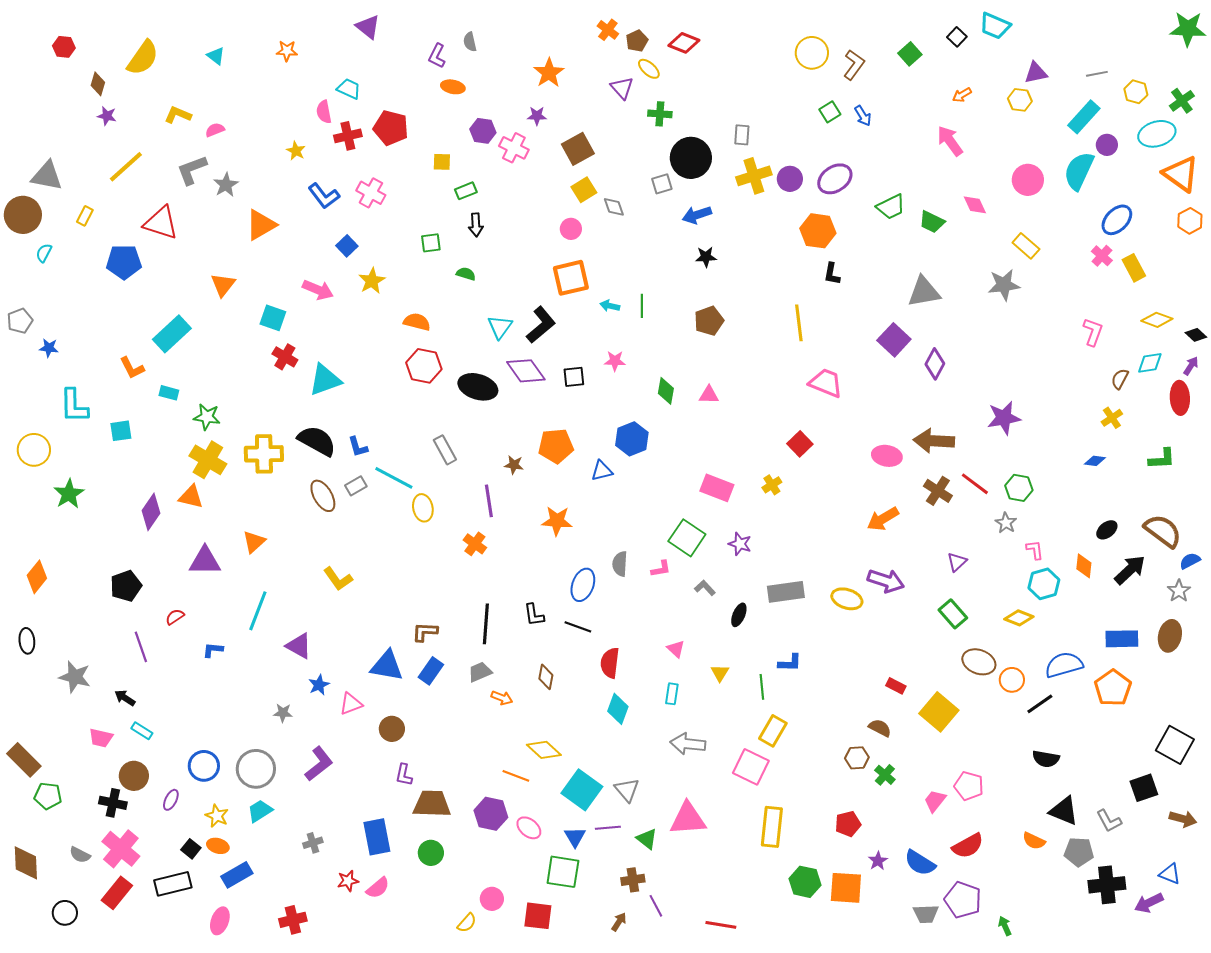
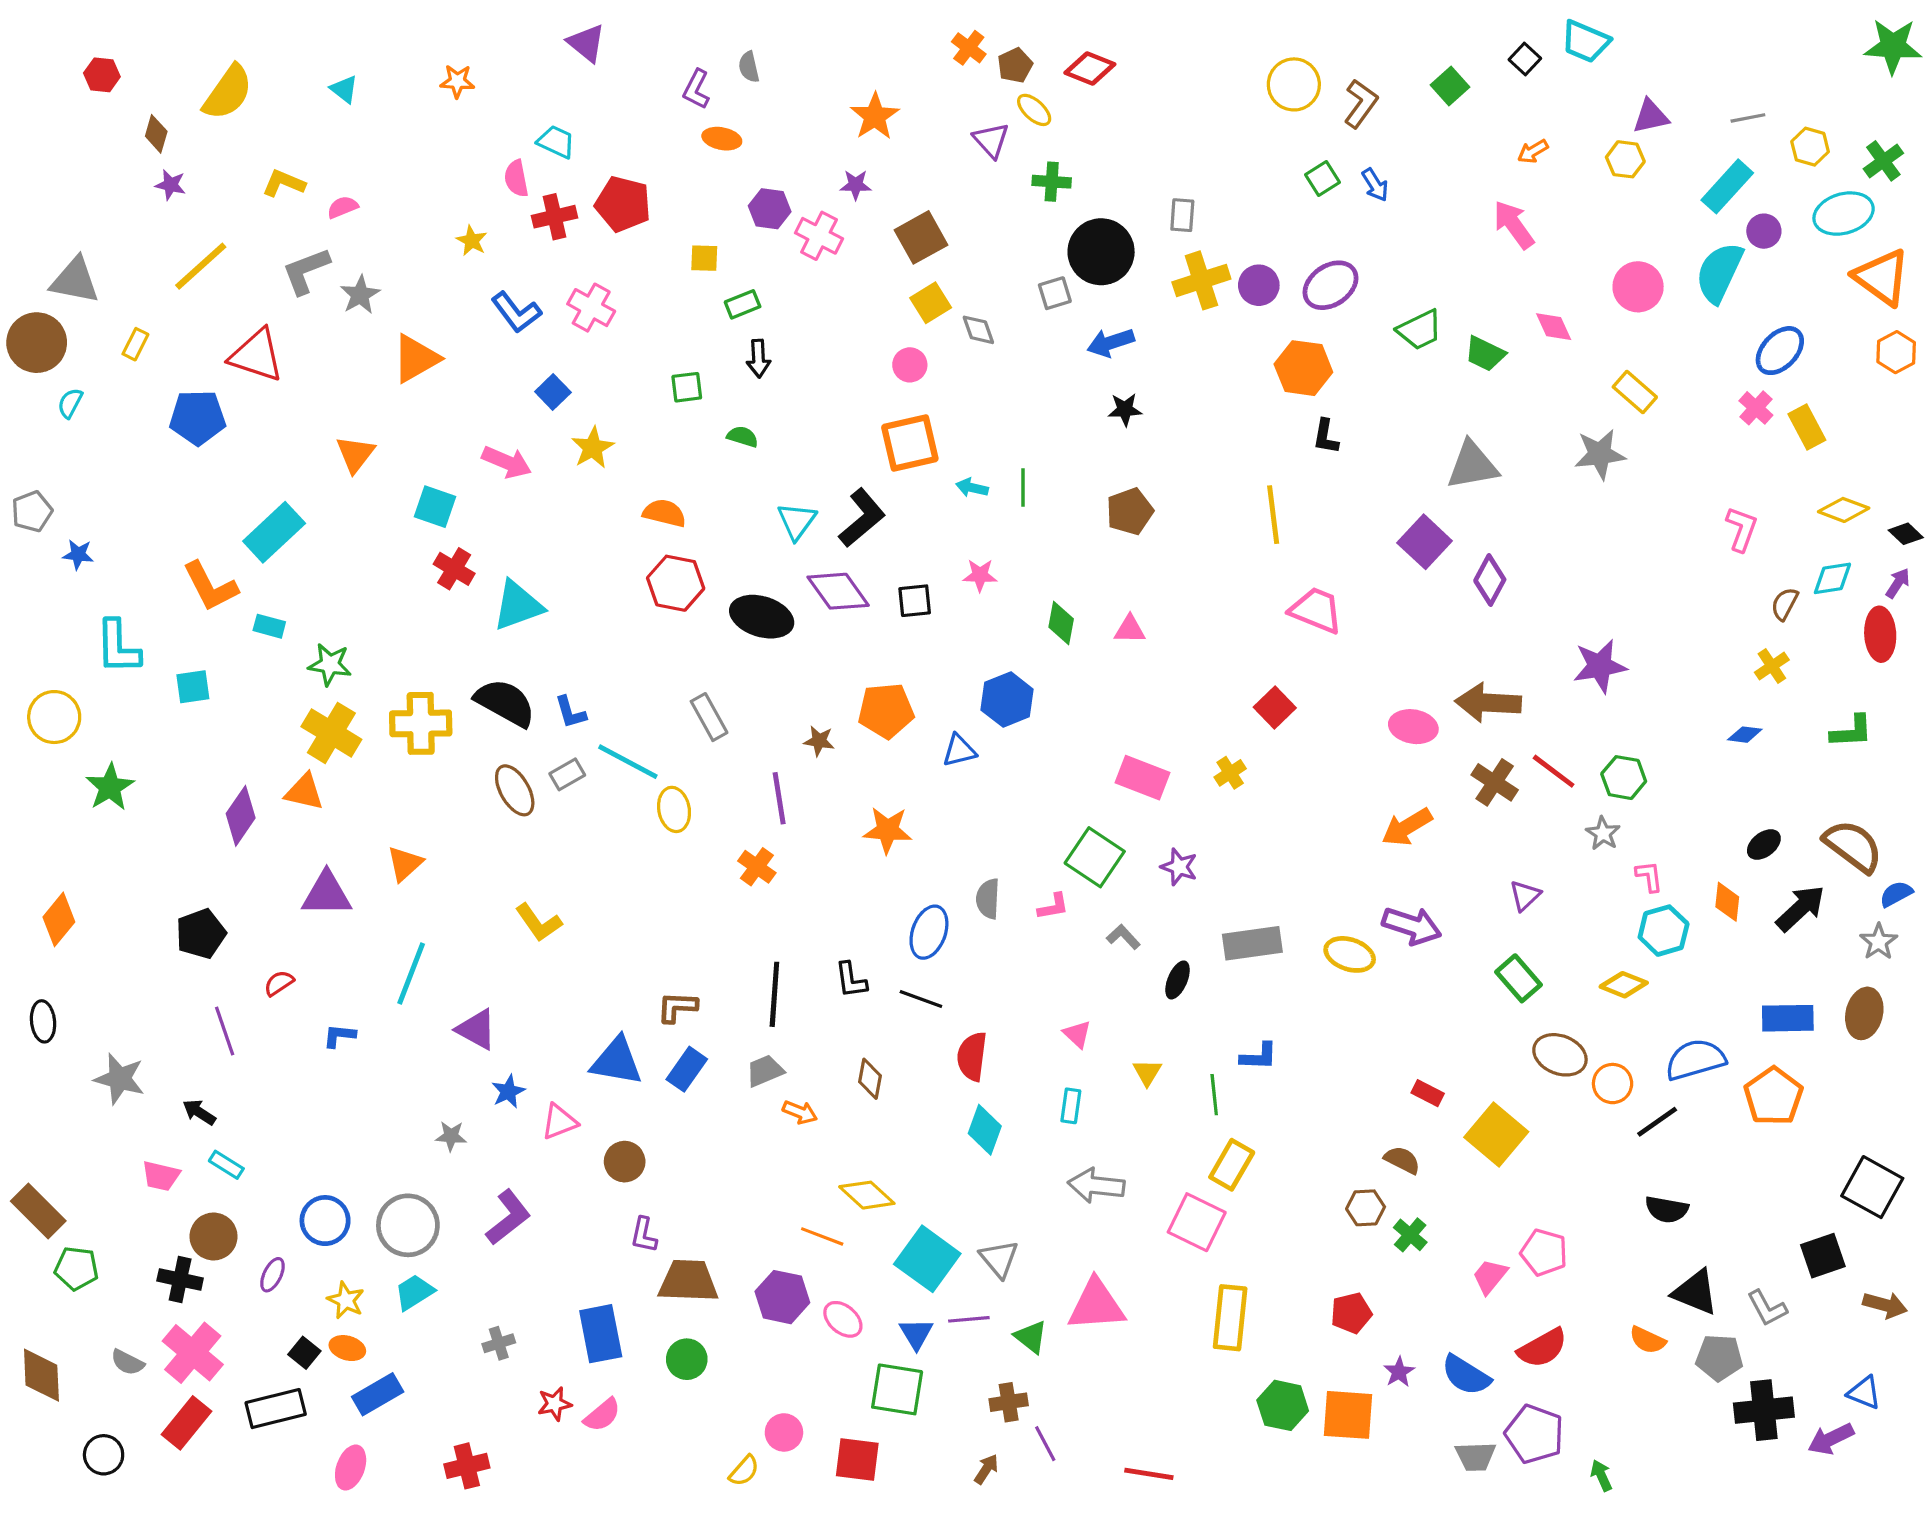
orange L-shape: (132, 368) -> (210, 586), size x1.4

